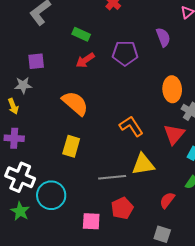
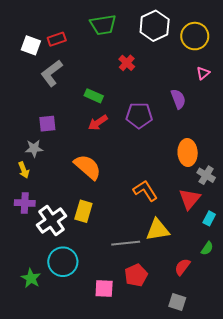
white cross: (20, 177) -> (52, 221), moved, turned 32

